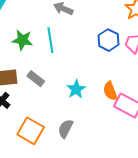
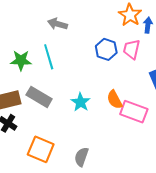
gray rectangle: (36, 79) -> (39, 97), size x1.4
gray semicircle: (66, 129) -> (81, 157), moved

